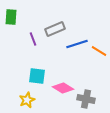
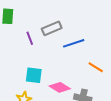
orange line: (99, 51) -> (96, 67), moved

